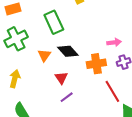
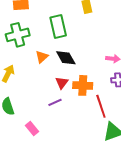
orange cross: (96, 64) -> (83, 85), moved
red triangle: (61, 78) -> (62, 83), moved

